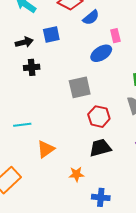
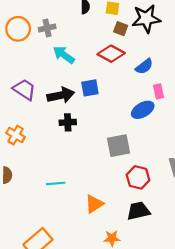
blue semicircle: (91, 17) -> (144, 66), moved
black arrow: (24, 42) -> (61, 95), size x1.4
orange triangle: (46, 149) -> (94, 204), moved

